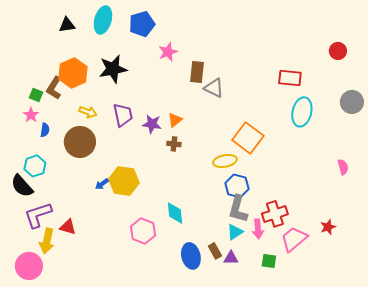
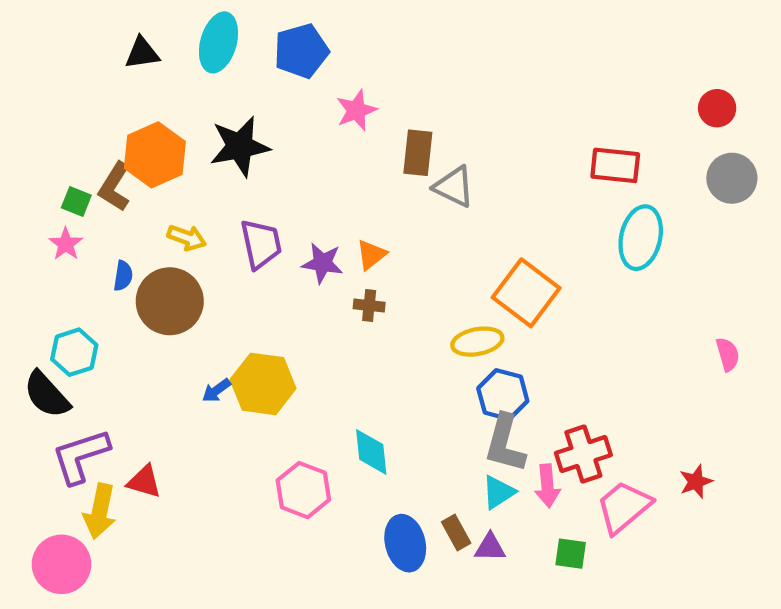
gray circle: (352, 102) -> (732, 178), moved
blue semicircle: (45, 130) -> (123, 276), moved

